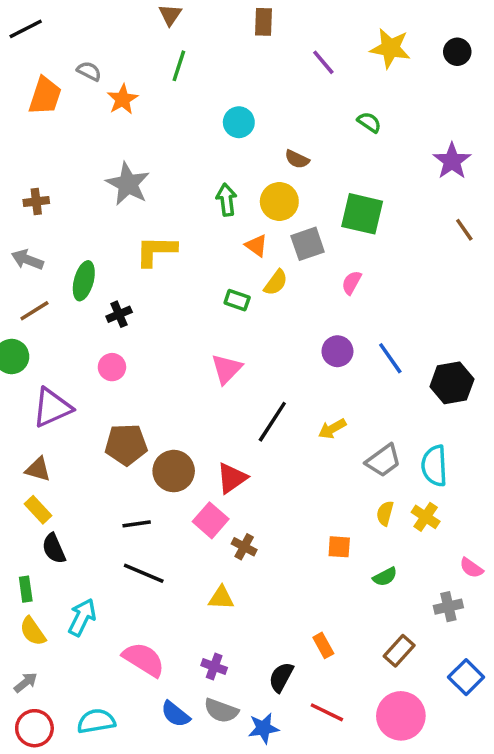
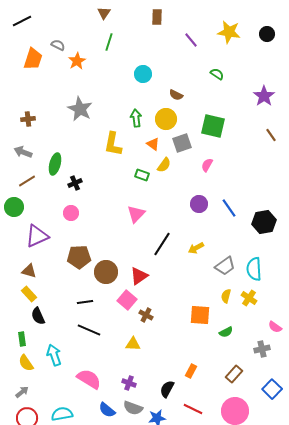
yellow L-shape: (156, 251) -> (113, 144), moved, turned -80
orange square: (339, 547) -> (200, 315), size x1.5
cyan arrow: (82, 617) -> (54, 355), turned -45
orange rectangle: (323, 645) -> (191, 371), turned 56

